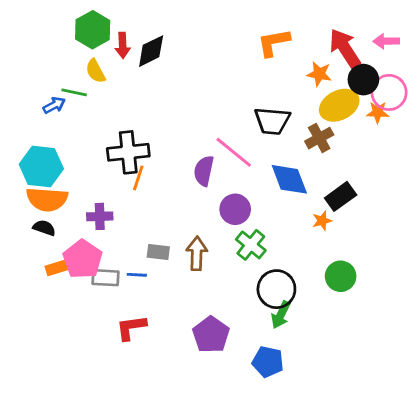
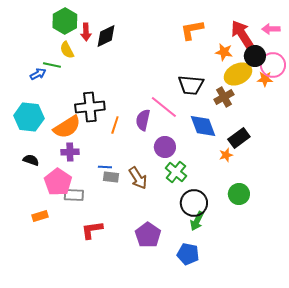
orange line: (138, 178) -> (115, 125), moved
orange semicircle: (47, 199) -> (67, 127), moved, turned -36
brown arrow: (197, 253) -> (138, 178), turned 145
orange rectangle: (57, 268) -> (40, 216), moved
blue line: (137, 275) -> (105, 167), moved

